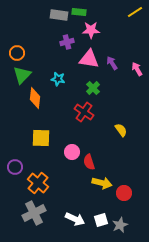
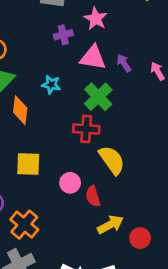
pink star: (91, 30) -> (96, 19), turned 30
green cross: (93, 88) -> (98, 97), size x1.5
red cross: (84, 112) -> (86, 129), turned -30
yellow semicircle: (121, 130) -> (112, 160), moved, size x1.6
yellow arrow: (102, 183) -> (110, 225), turned -42

